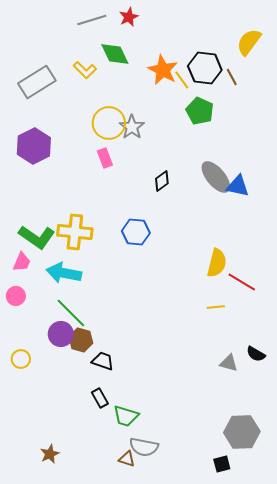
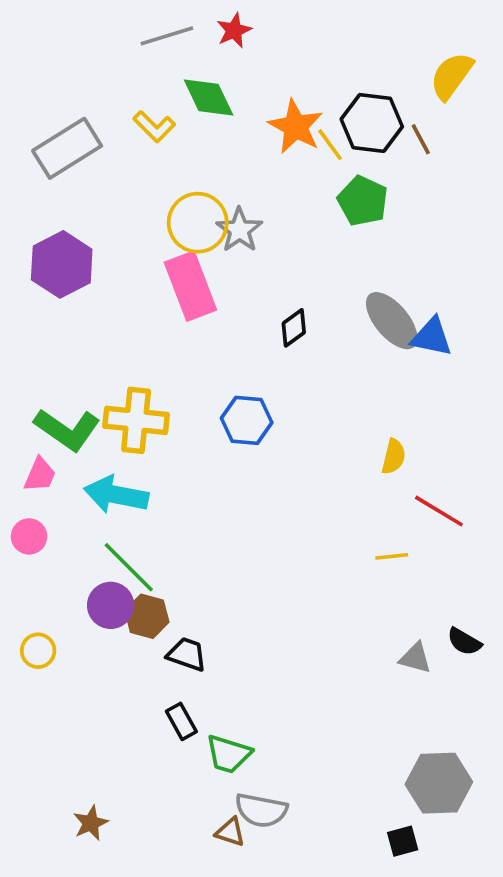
pink rectangle: (105, 158) -> (190, 286), size x1.8
yellow semicircle: (217, 263) -> (394, 457), moved, size x0.7

